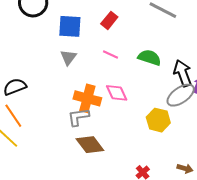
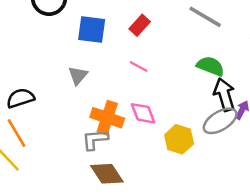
gray triangle: (68, 57) -> (78, 75), moved
green semicircle: (149, 57) -> (210, 66), moved
yellow hexagon: (158, 120) -> (179, 139), moved

